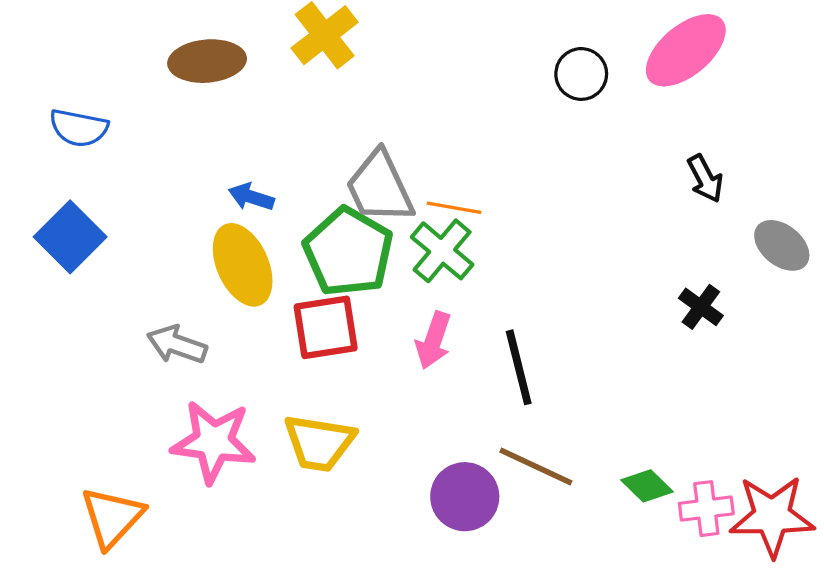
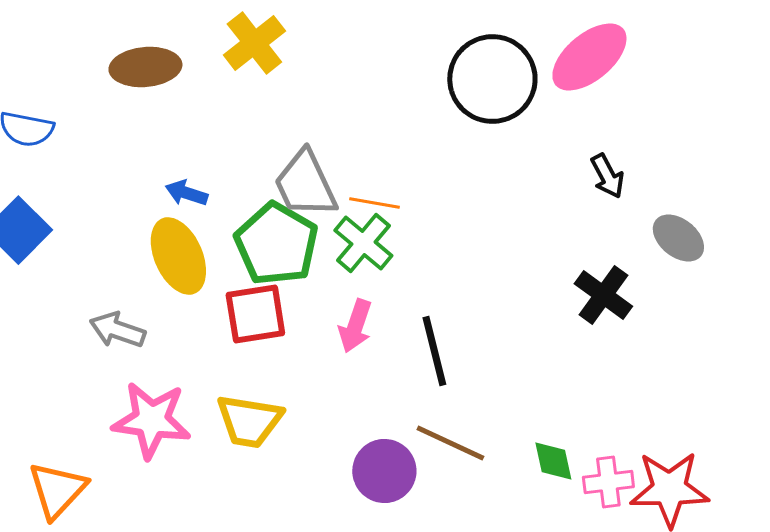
black circle: (581, 74) -> (492, 79), size x1.8
black cross: (701, 307) -> (603, 295), size x1.4
green diamond: (647, 486) -> (553, 461), turned 33

